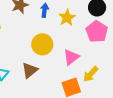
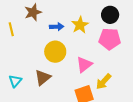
blue arrow: (45, 10) -> (57, 27), moved, turned 80
pink pentagon: (97, 31) -> (110, 39), turned -30

